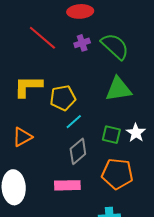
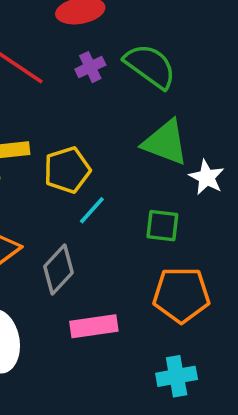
green triangle: (118, 89) -> (165, 142), turned 36
white star: (136, 133) -> (207, 177), moved
gray diamond: (78, 151) -> (59, 270), moved

